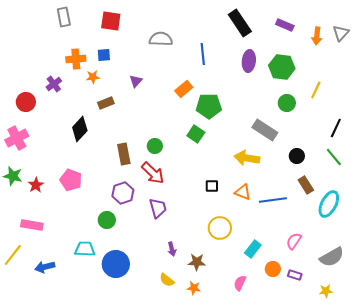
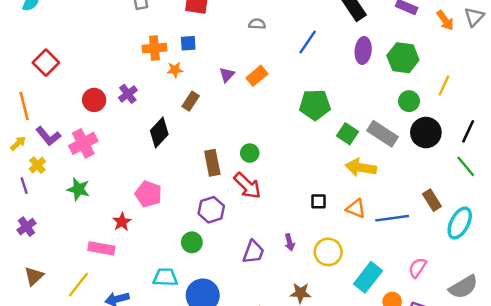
orange arrow: (317, 36) -> (445, 20), turned -42
gray semicircle: (161, 39) -> (257, 24), size x0.6
blue line: (203, 54) -> (308, 42), turned 40
purple cross: (54, 84) -> (128, 94), moved
orange rectangle: (184, 89) -> (257, 76), moved
brown rectangle: (106, 103) -> (191, 101), turned -35
green square: (196, 134) -> (347, 134), moved
black circle: (297, 156) -> (426, 133), moved, size x1.6
red star: (36, 185) -> (122, 222), moved
purple trapezoid: (158, 208) -> (253, 252), moved, turned 35
purple arrow: (172, 249) -> (290, 242), moved
cyan rectangle: (253, 249) -> (368, 277), size x1.4

